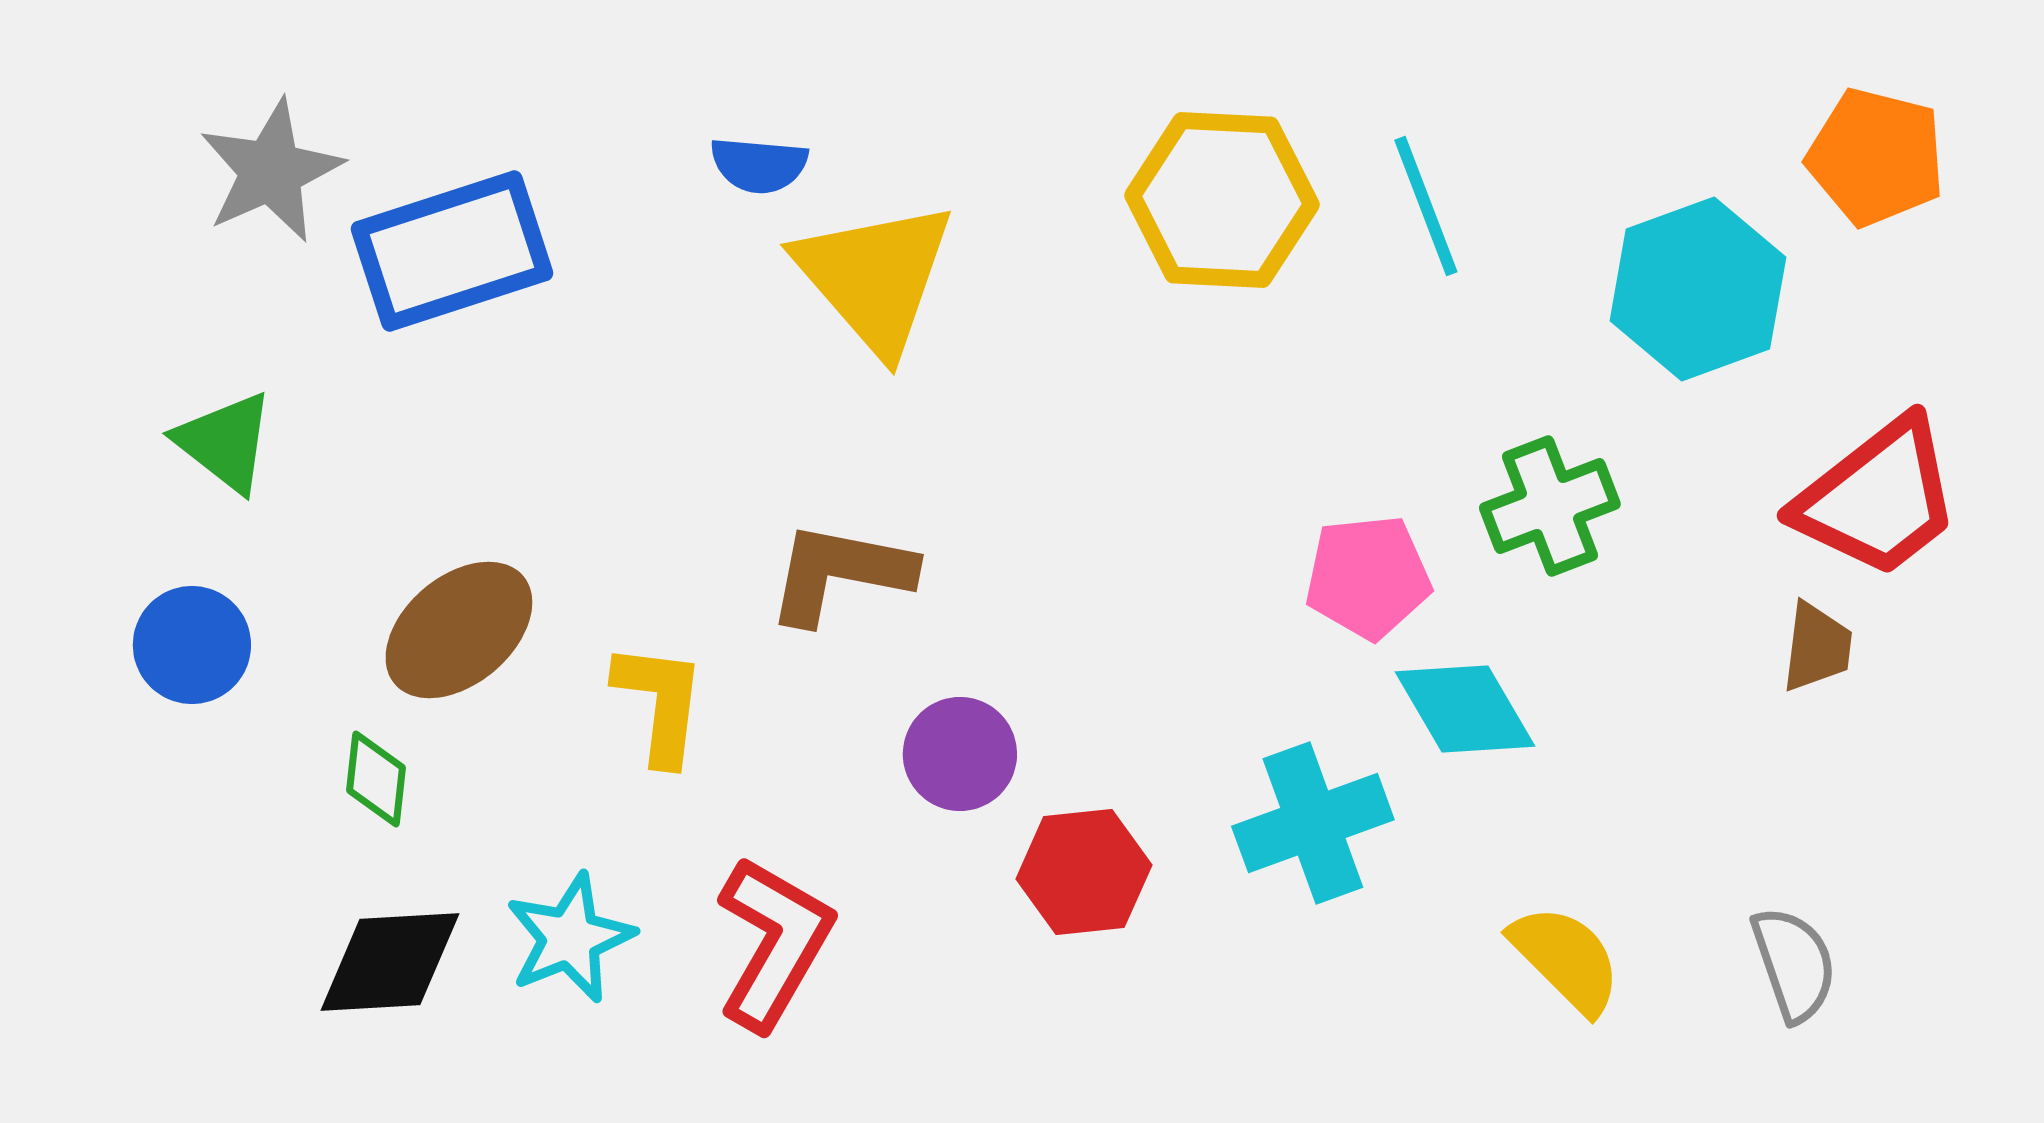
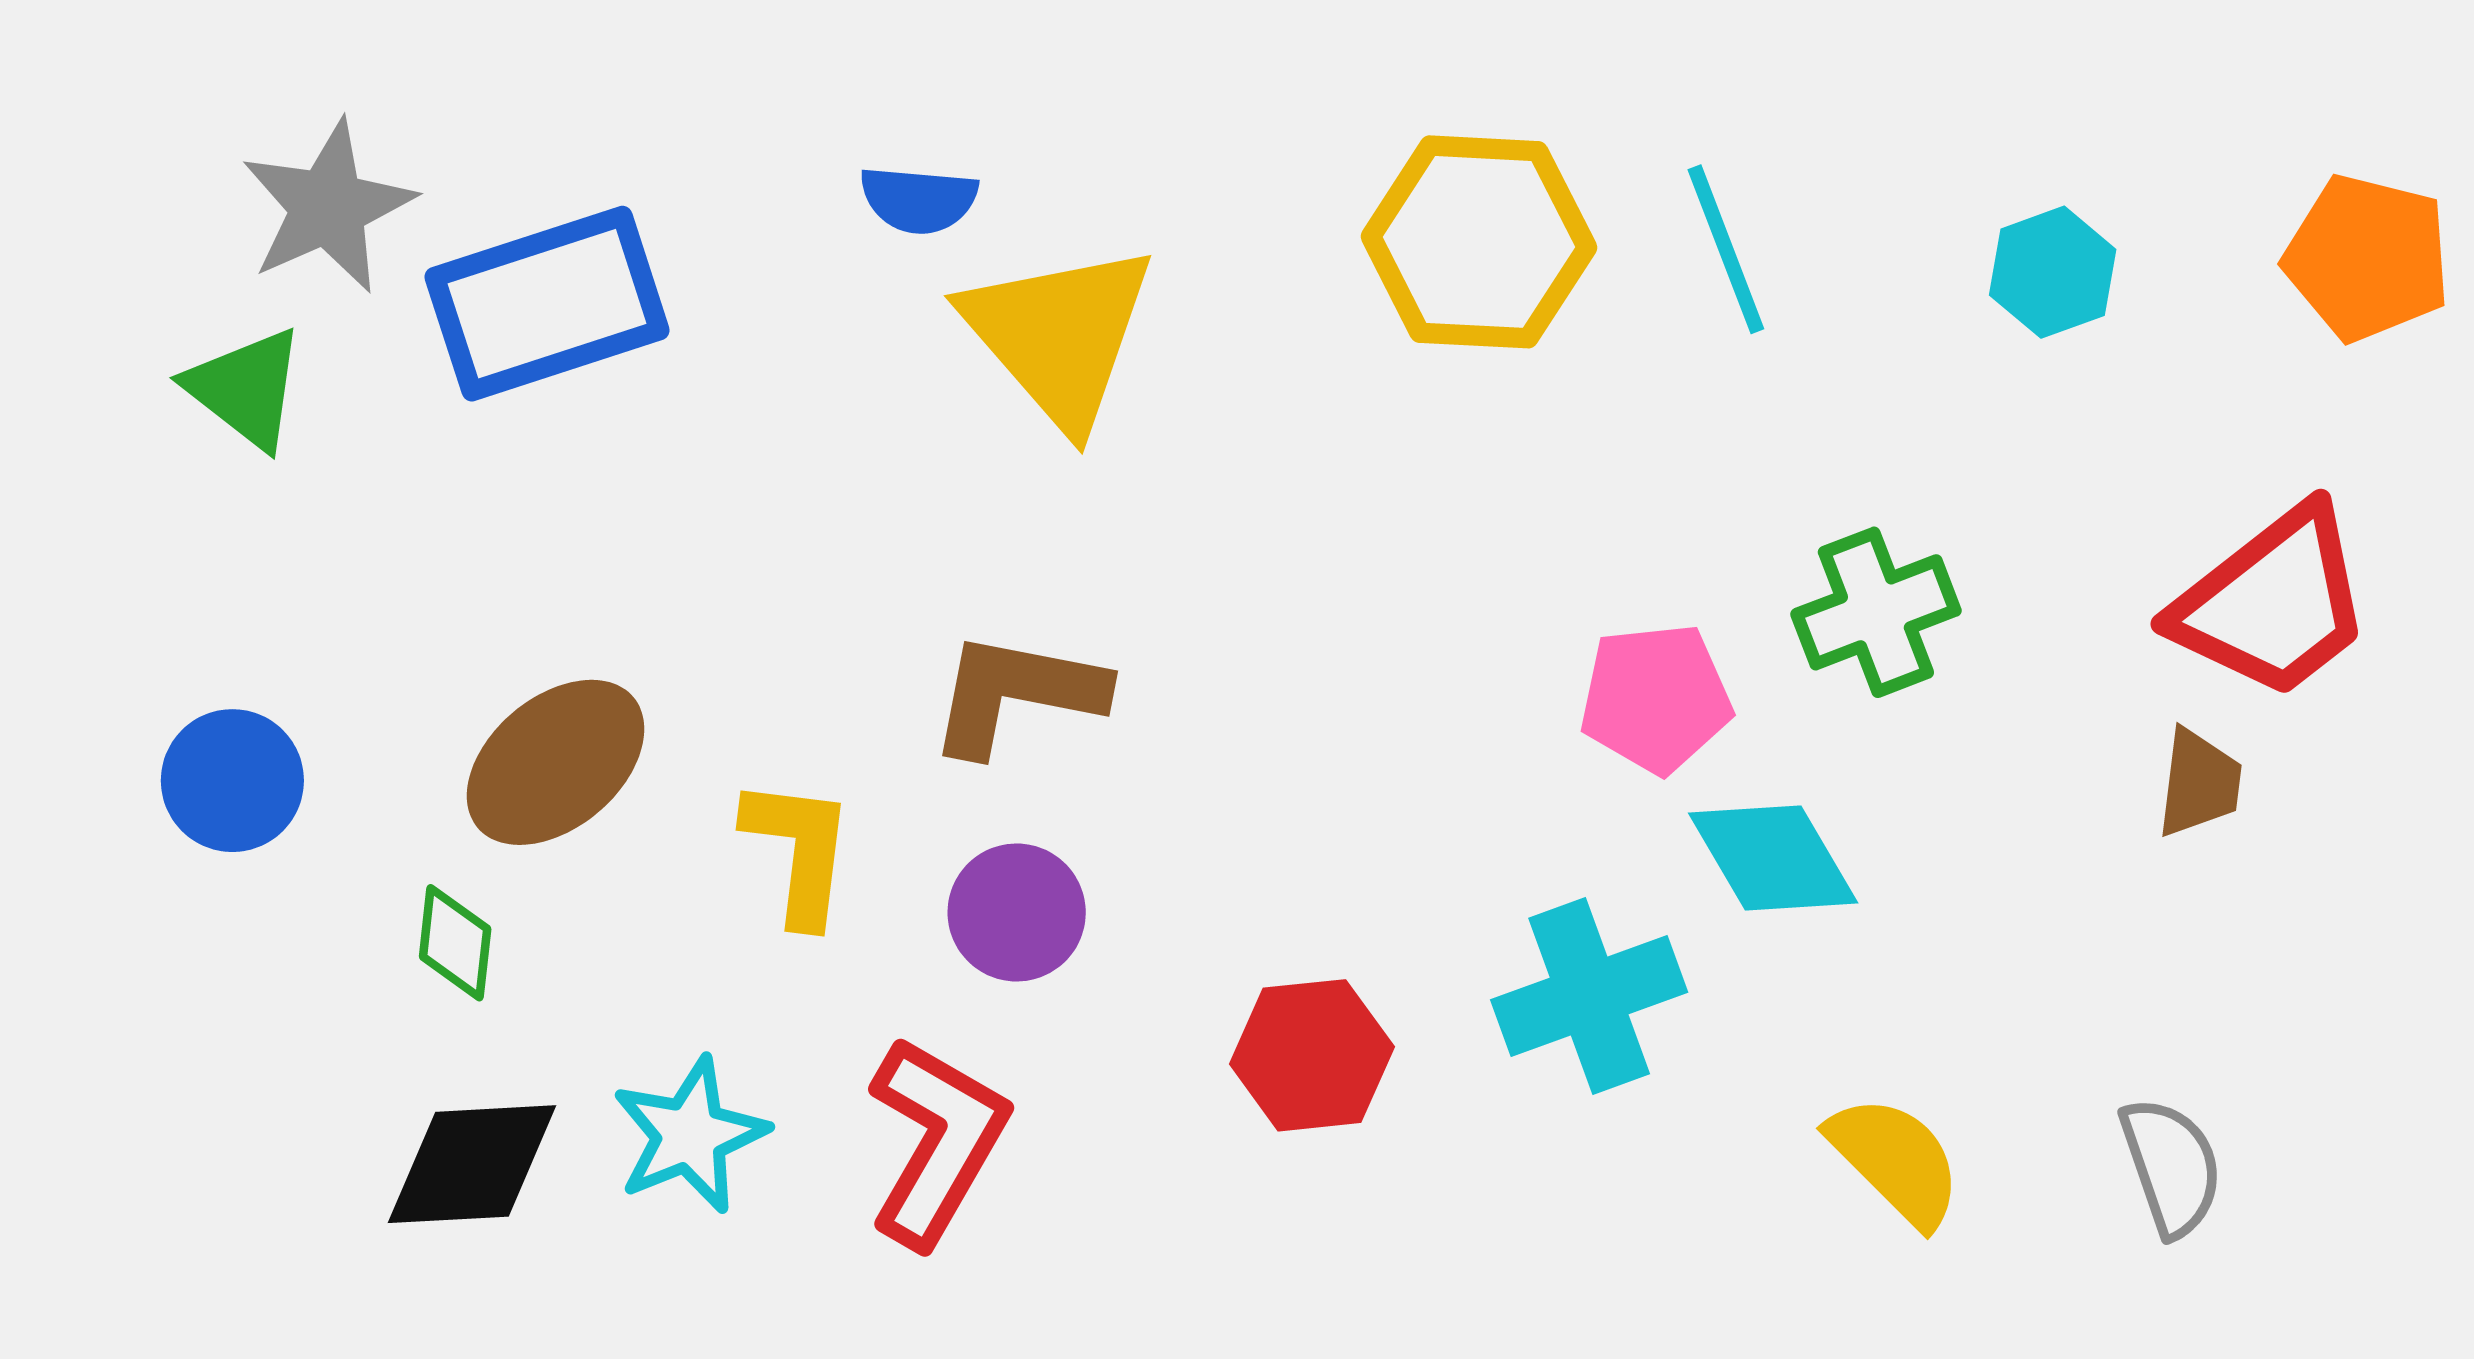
orange pentagon: (1876, 157) -> (2367, 258), moved
cyan hexagon: (1698, 289) -> (2053, 272), moved, size x0.6
green triangle: (225, 442) -> (246, 388), moved
purple circle: (960, 754) -> (1017, 912), moved

